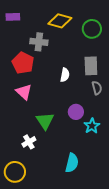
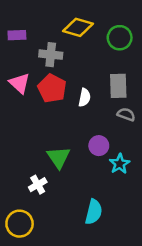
purple rectangle: (13, 17) -> (17, 35), moved
red pentagon: (23, 63) -> (52, 88), moved
gray semicircle: (97, 88) -> (126, 114), turned -56
pink triangle: (24, 92) -> (20, 83), moved

